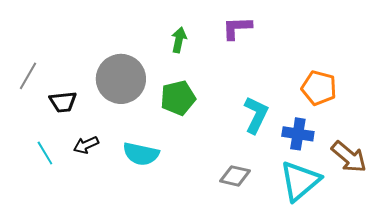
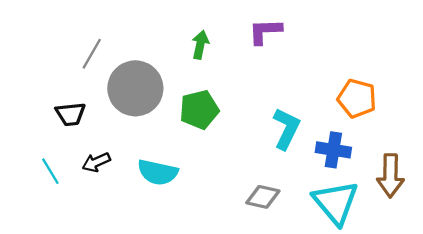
gray line: (28, 76) -> (92, 54), moved
brown arrow: (349, 157) -> (390, 176), turned 51
cyan triangle: (300, 181) -> (336, 202), turned -30

